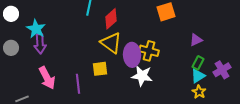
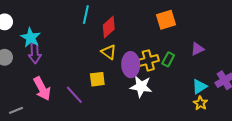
yellow triangle: (111, 43) -> (109, 52), size x0.7
yellow cross: (149, 51) -> (148, 60), turned -30
green rectangle: (198, 63) -> (168, 59), moved
purple line: (78, 84) -> (74, 95), turned -36

